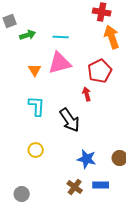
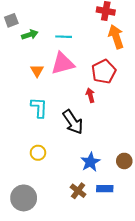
blue star: (87, 159) -> (90, 162), turned 30
gray circle: (22, 194) -> (24, 198), size x1.6

